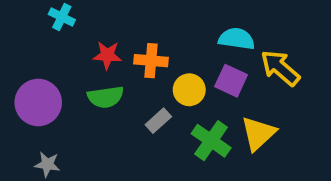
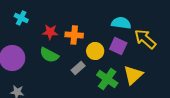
cyan cross: (62, 17) -> (21, 18), moved
green semicircle: (106, 97) -> (49, 55), turned 36

